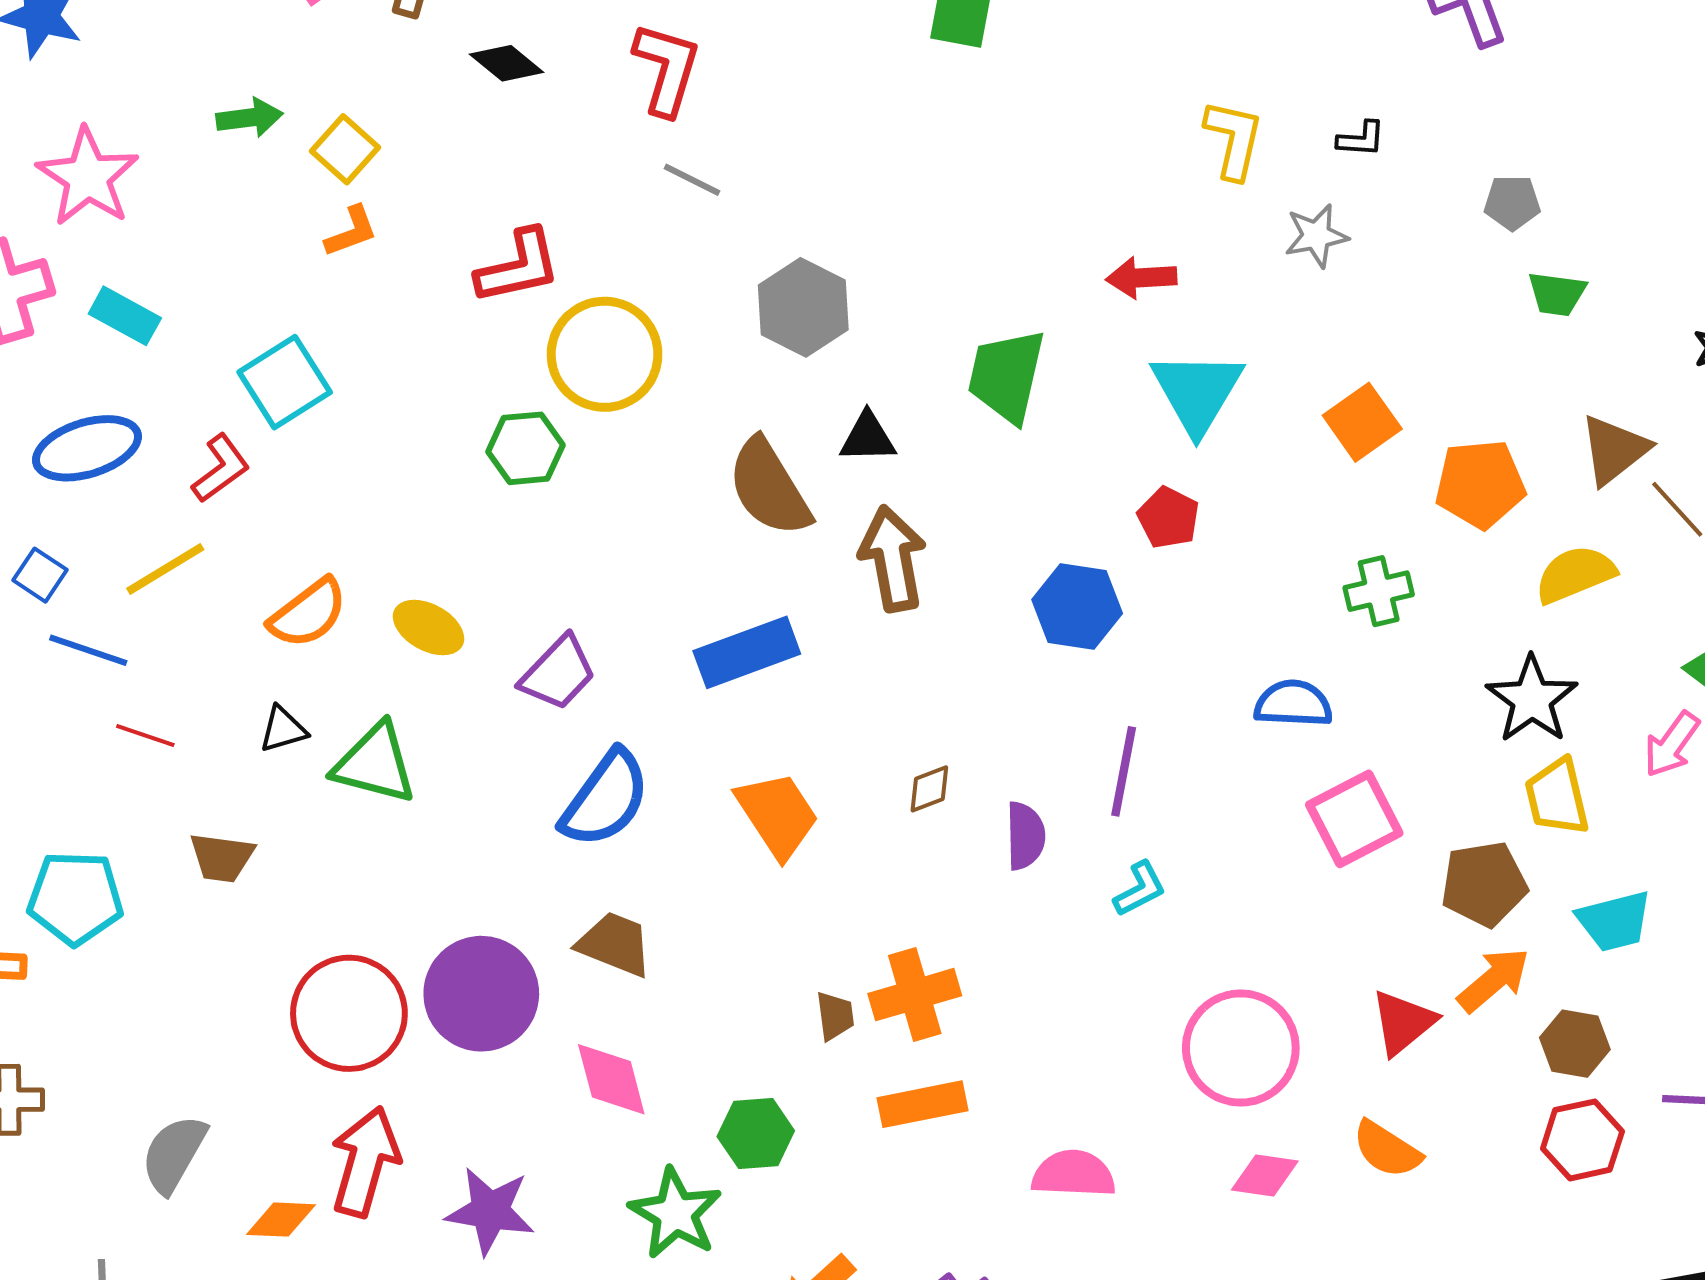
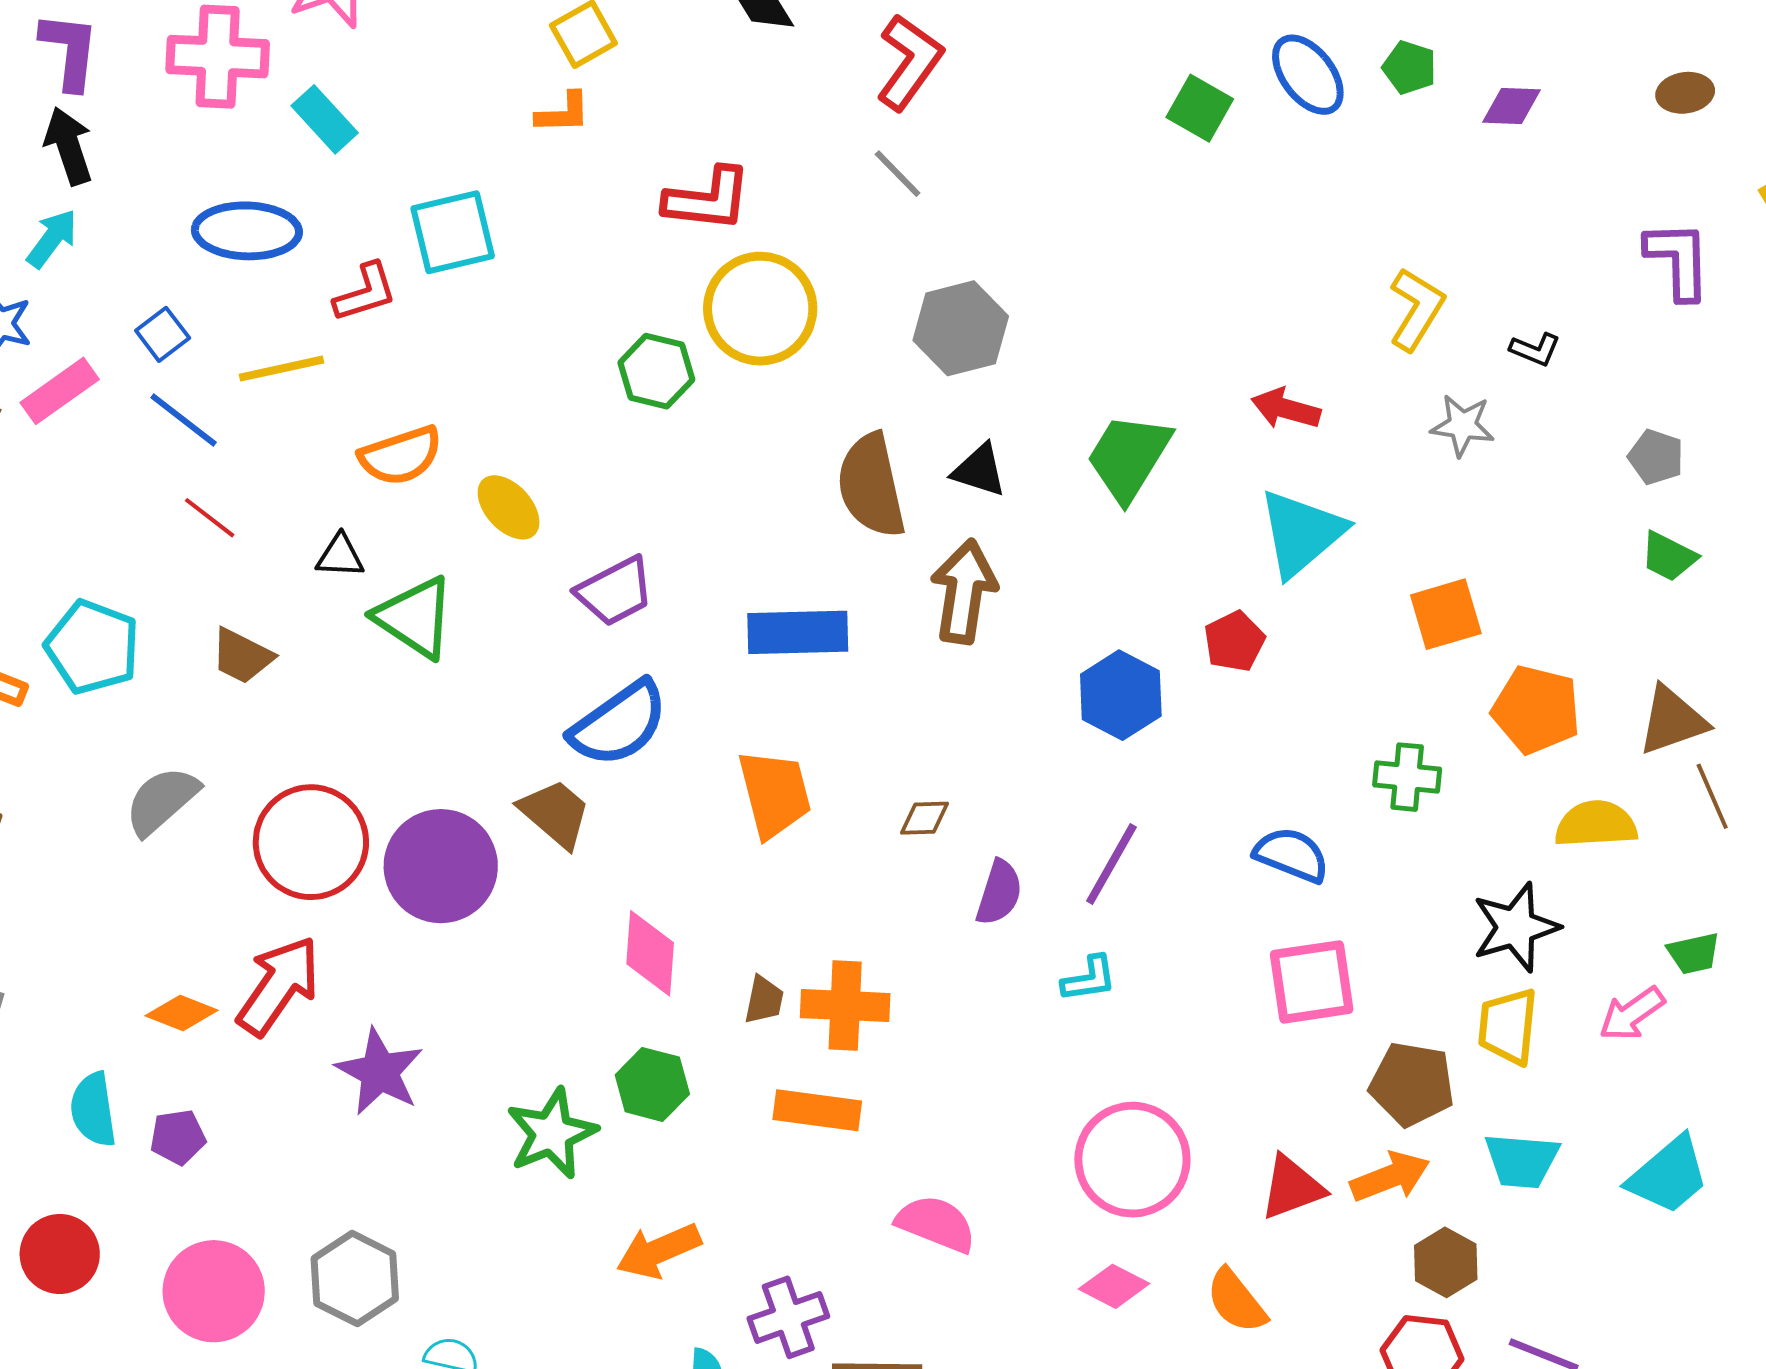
brown trapezoid: (615, 944) -> (555, 813), moved
pink diamond: (611, 1079) -> (650, 953), moved
gray semicircle: (174, 1154) -> (162, 801), moved

